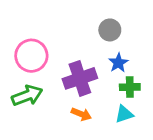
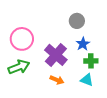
purple cross: (80, 78) -> (56, 55), turned -30
cyan triangle: (124, 114) -> (87, 80), turned 40

